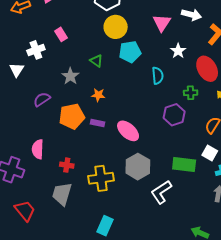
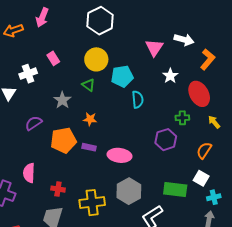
yellow circle: (116, 27) -> (96, 59), moved
cyan semicircle: (158, 76) -> (138, 100), moved
pink ellipse: (128, 131) -> (120, 155), turned -35

